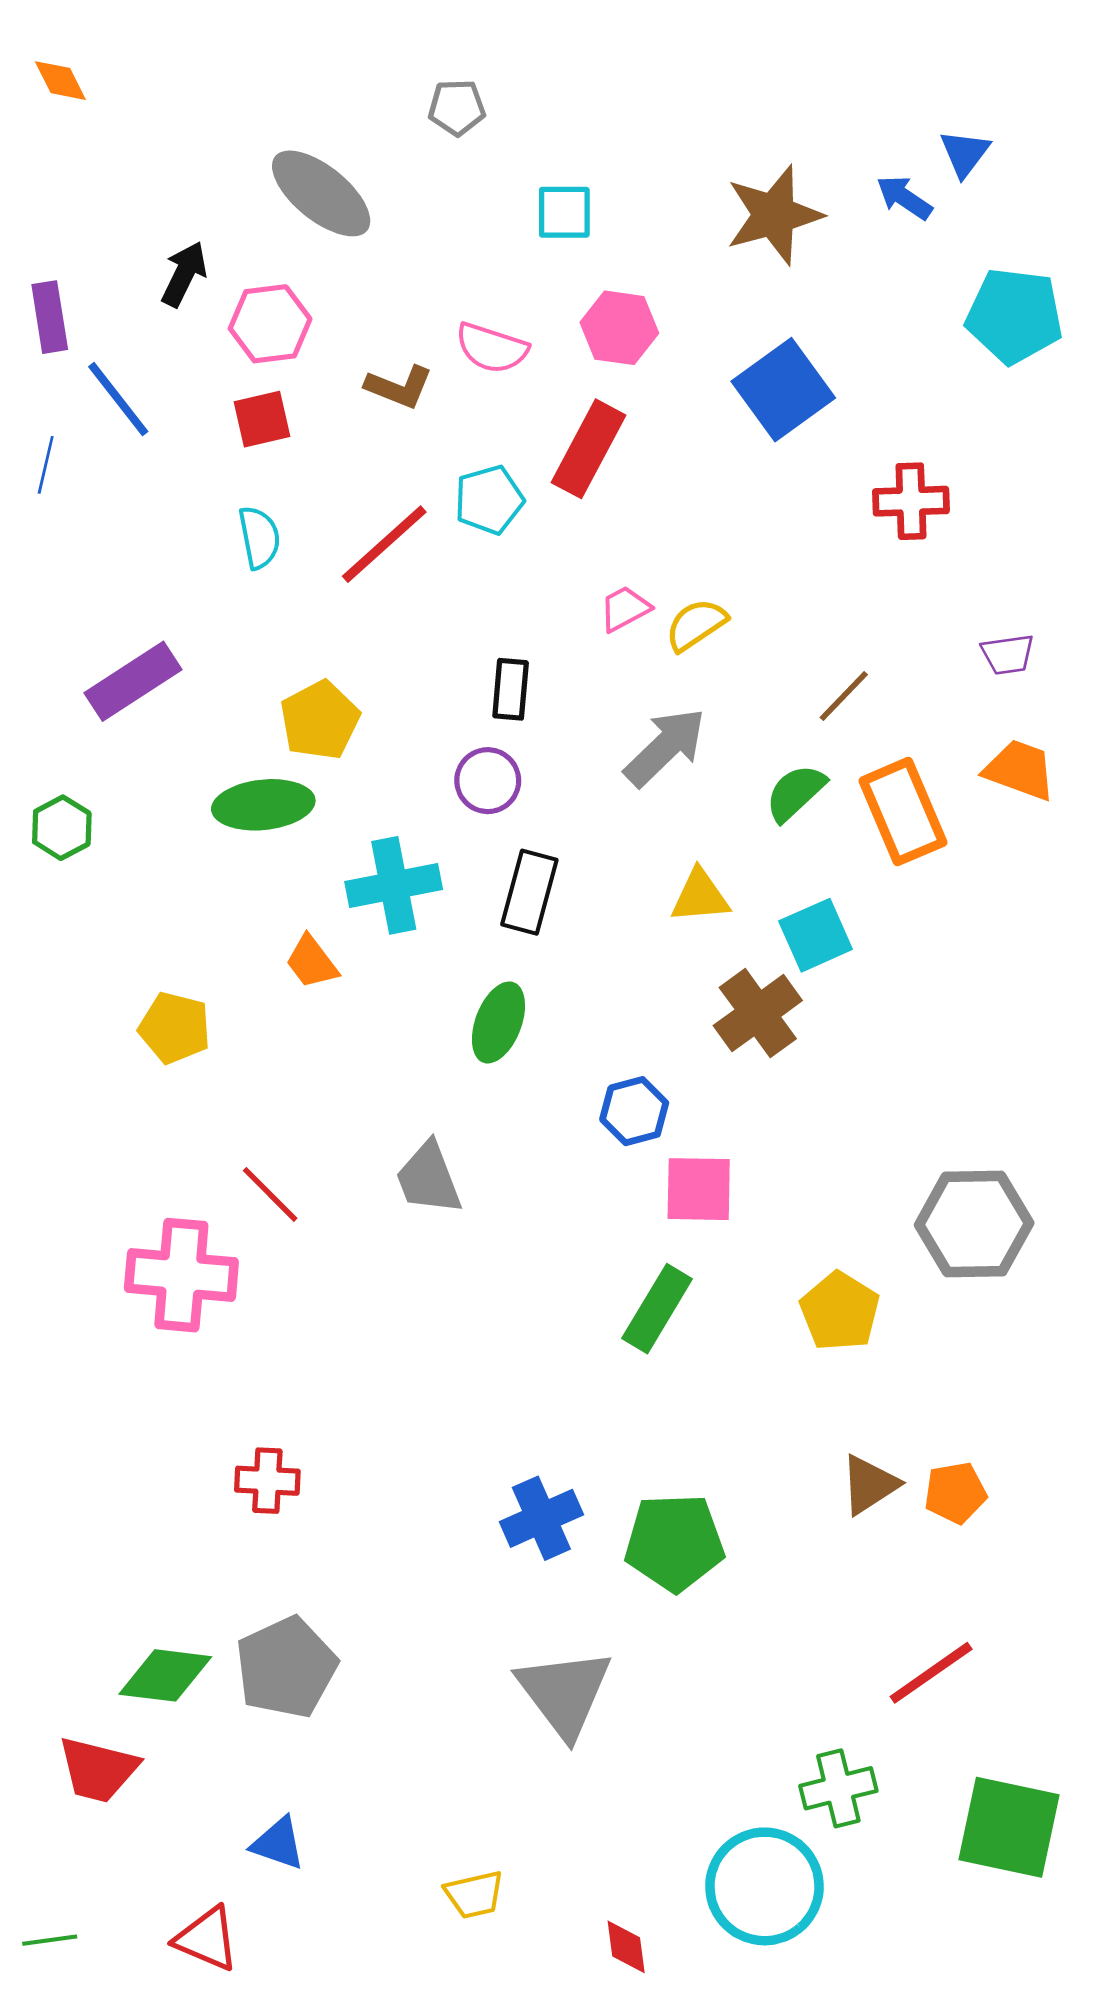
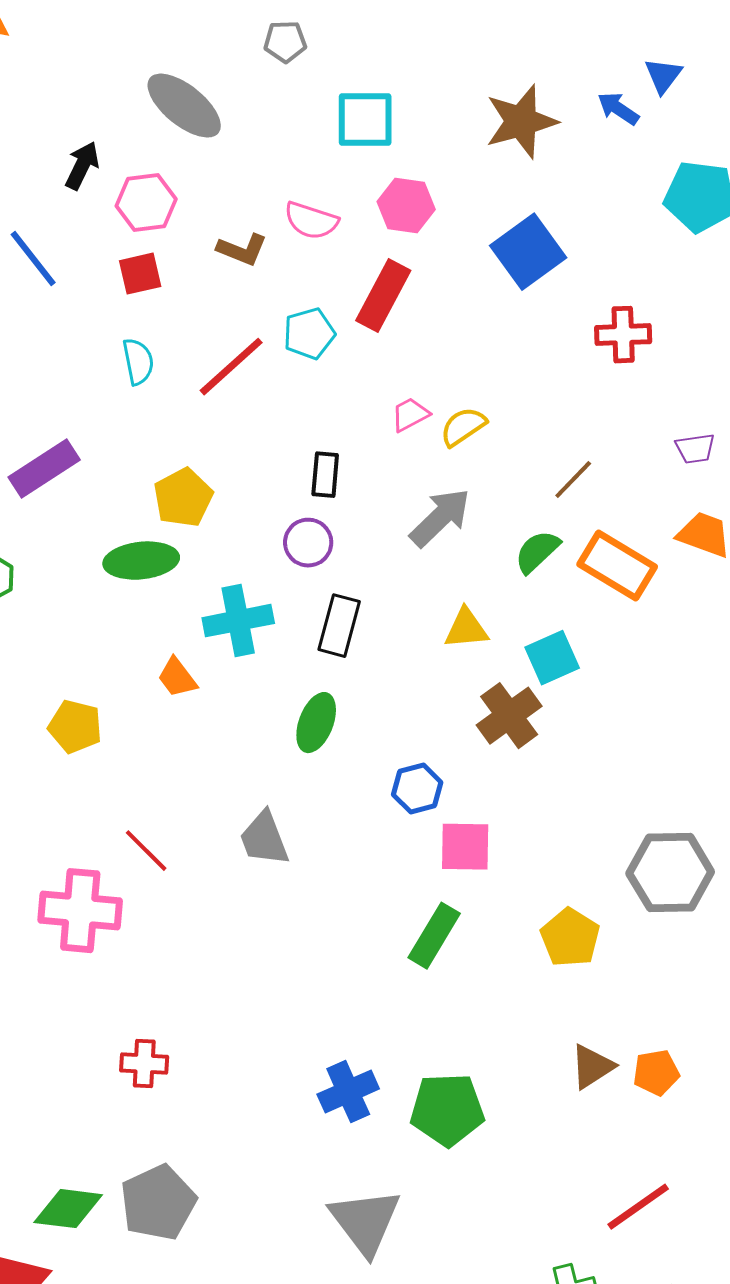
cyan square: (564, 212) -> (365, 120), size x1.4
orange rectangle: (903, 812) -> (617, 566), turned -36

